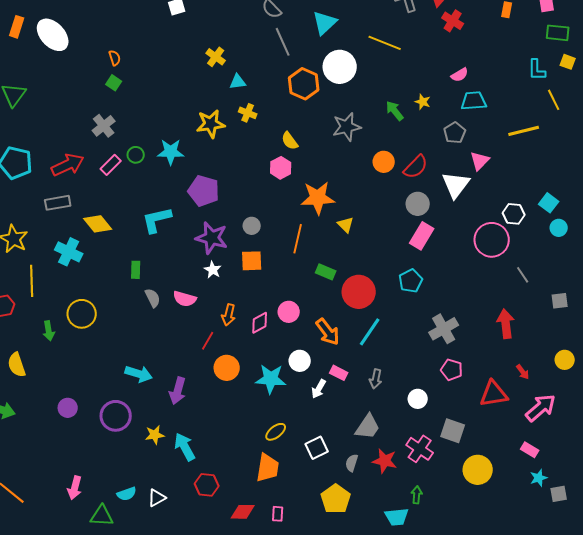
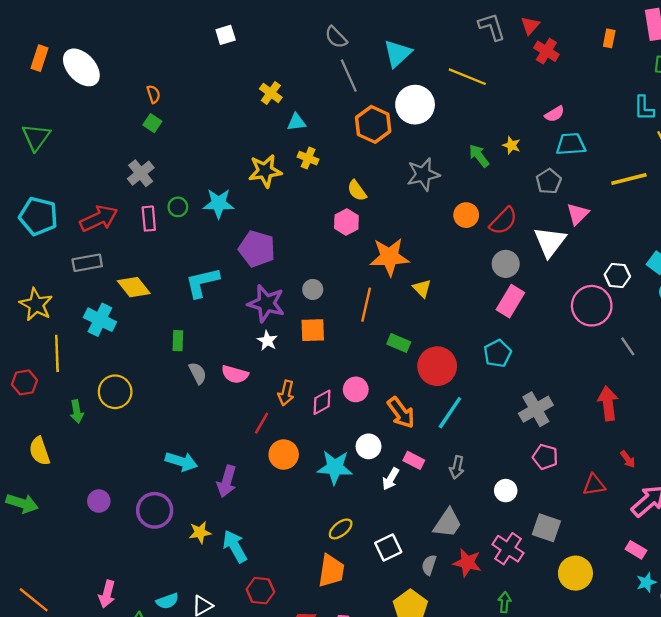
pink rectangle: (111, 165) -> (149, 219), turned -50
red triangle: (494, 394) -> (594, 485), size x0.7

